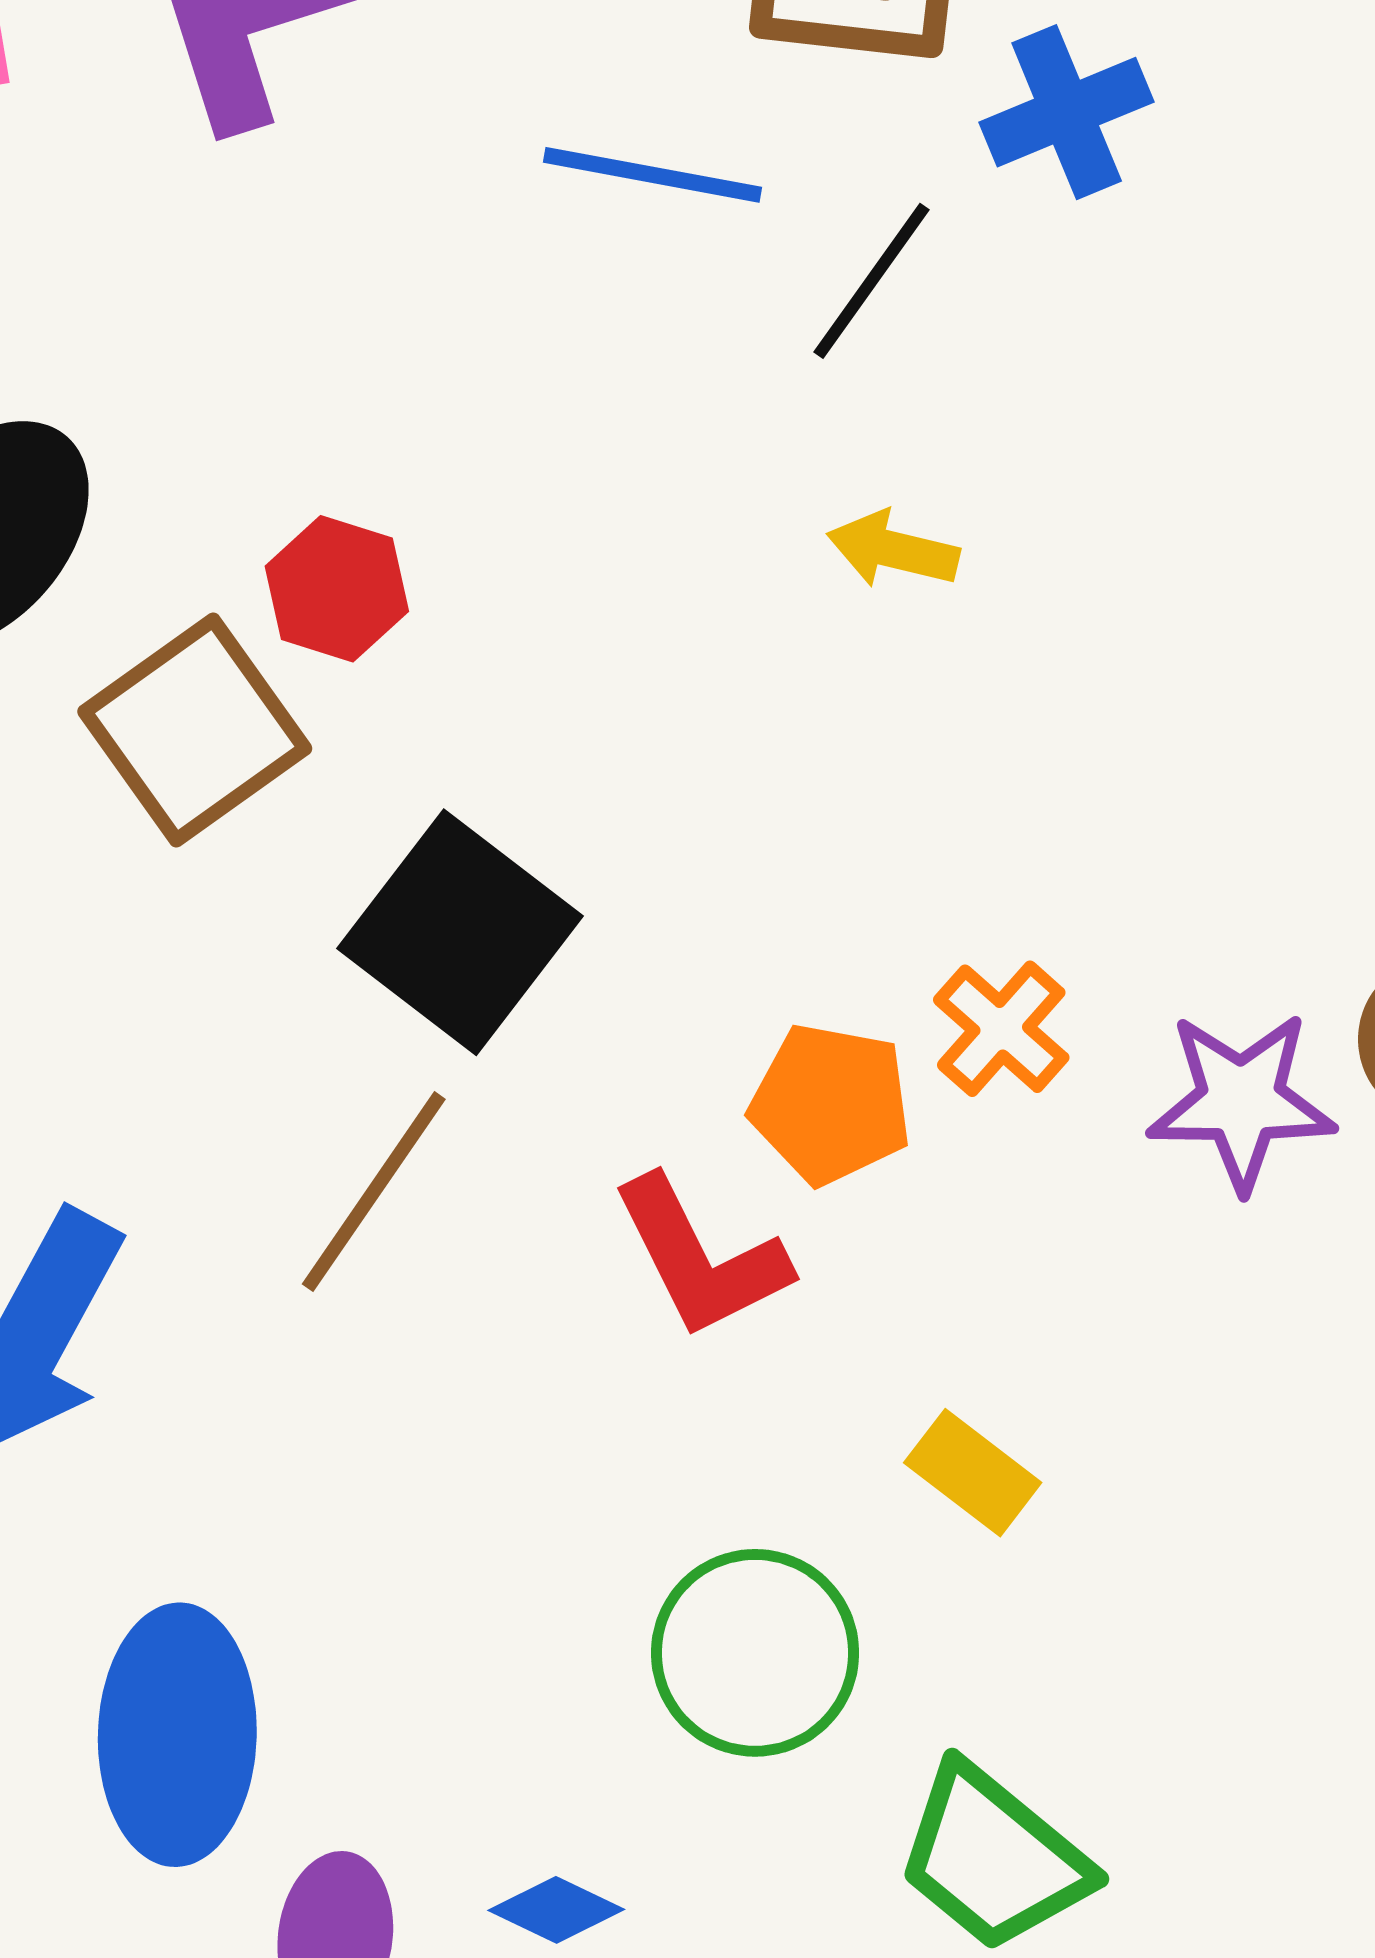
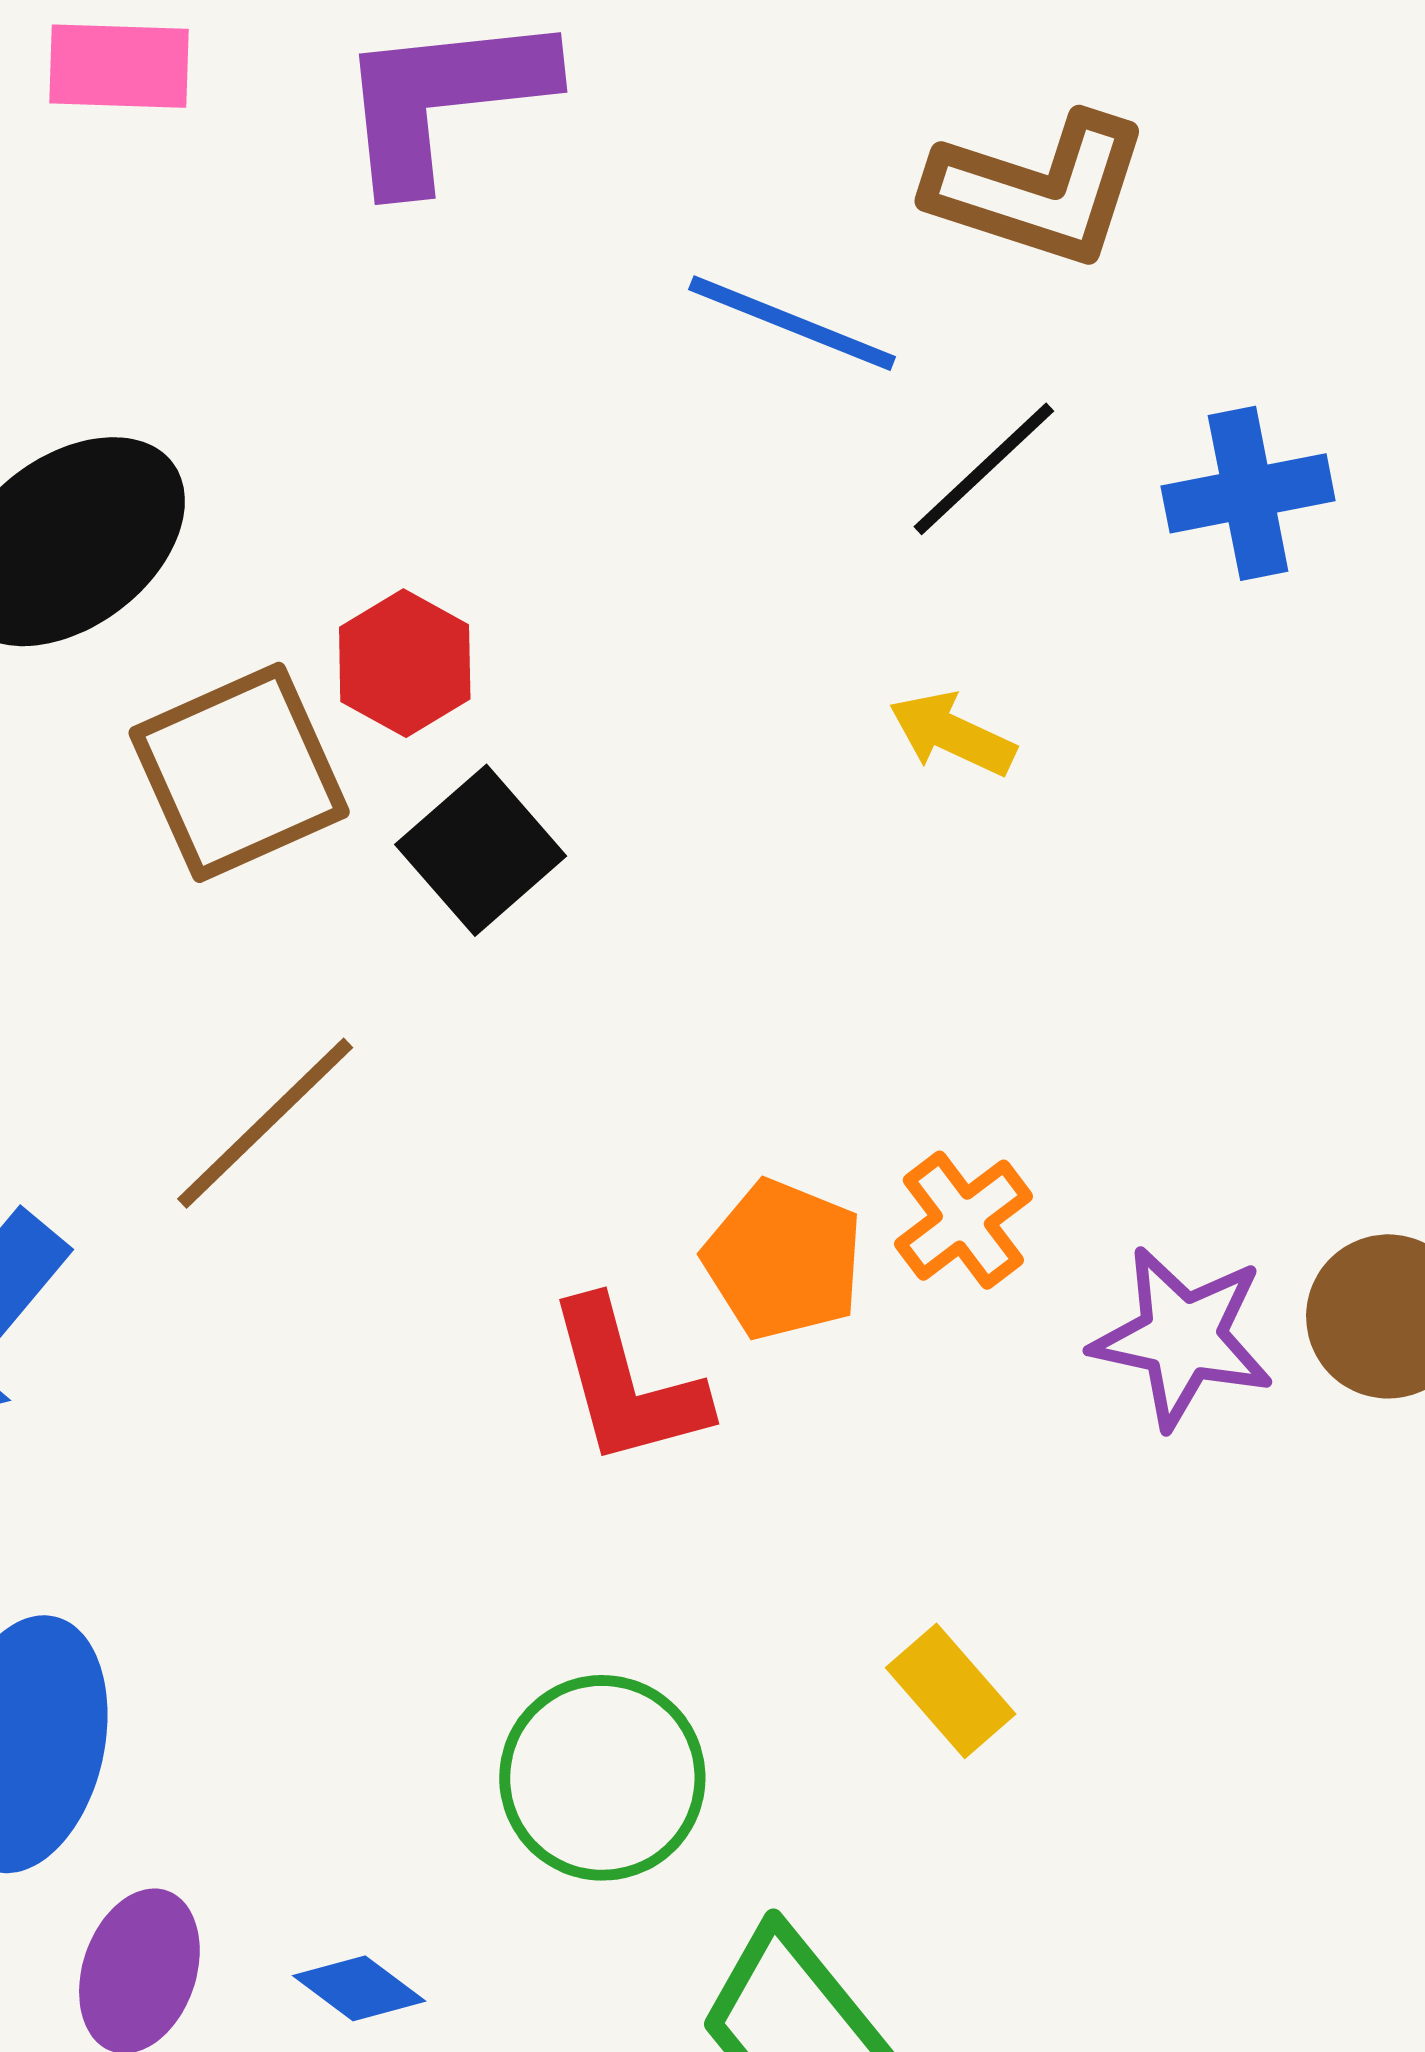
blue cross: (1067, 112) -> (1248, 493), moved
black square: (460, 932) -> (481, 850), moved, size x0.7
brown line: (374, 1192) -> (265, 1123), moved
yellow rectangle: (973, 1473) -> (951, 1691), moved

